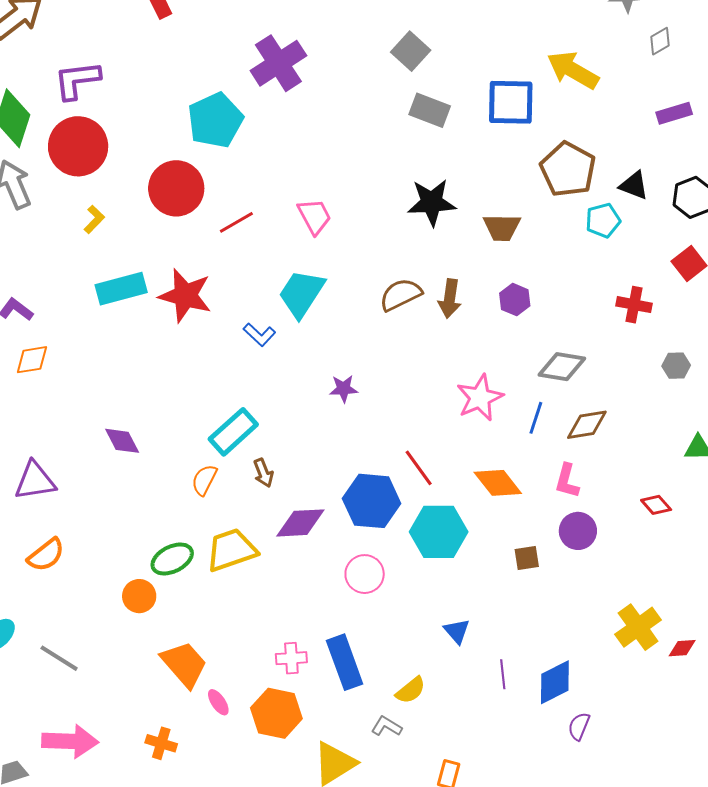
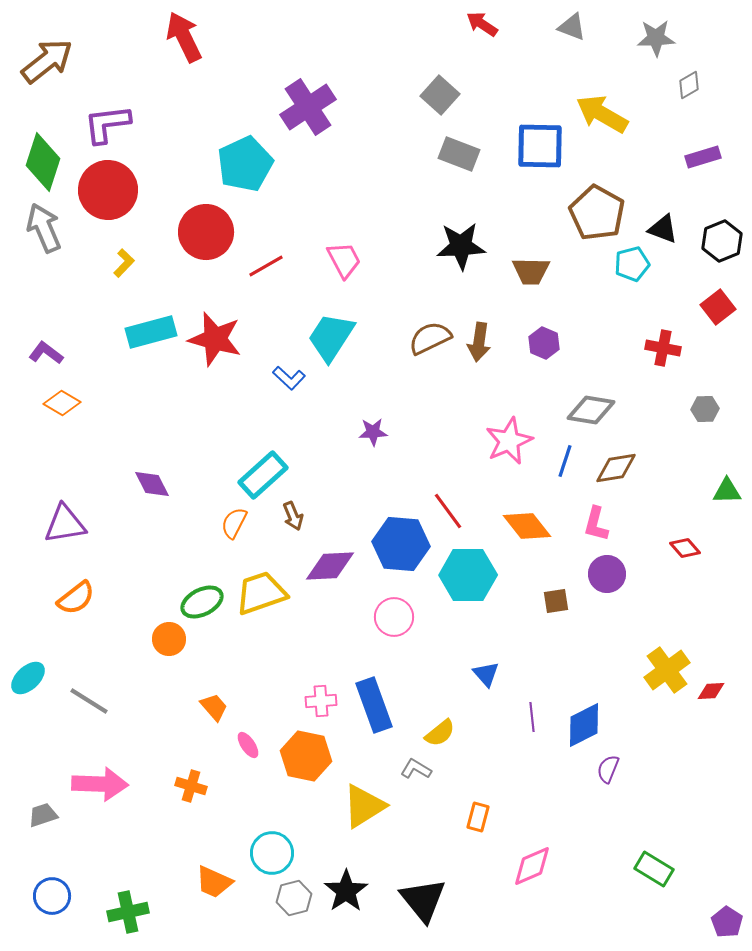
orange diamond: (32, 360) -> (62, 403), turned 39
orange trapezoid: (184, 664) -> (214, 707), size x0.6

